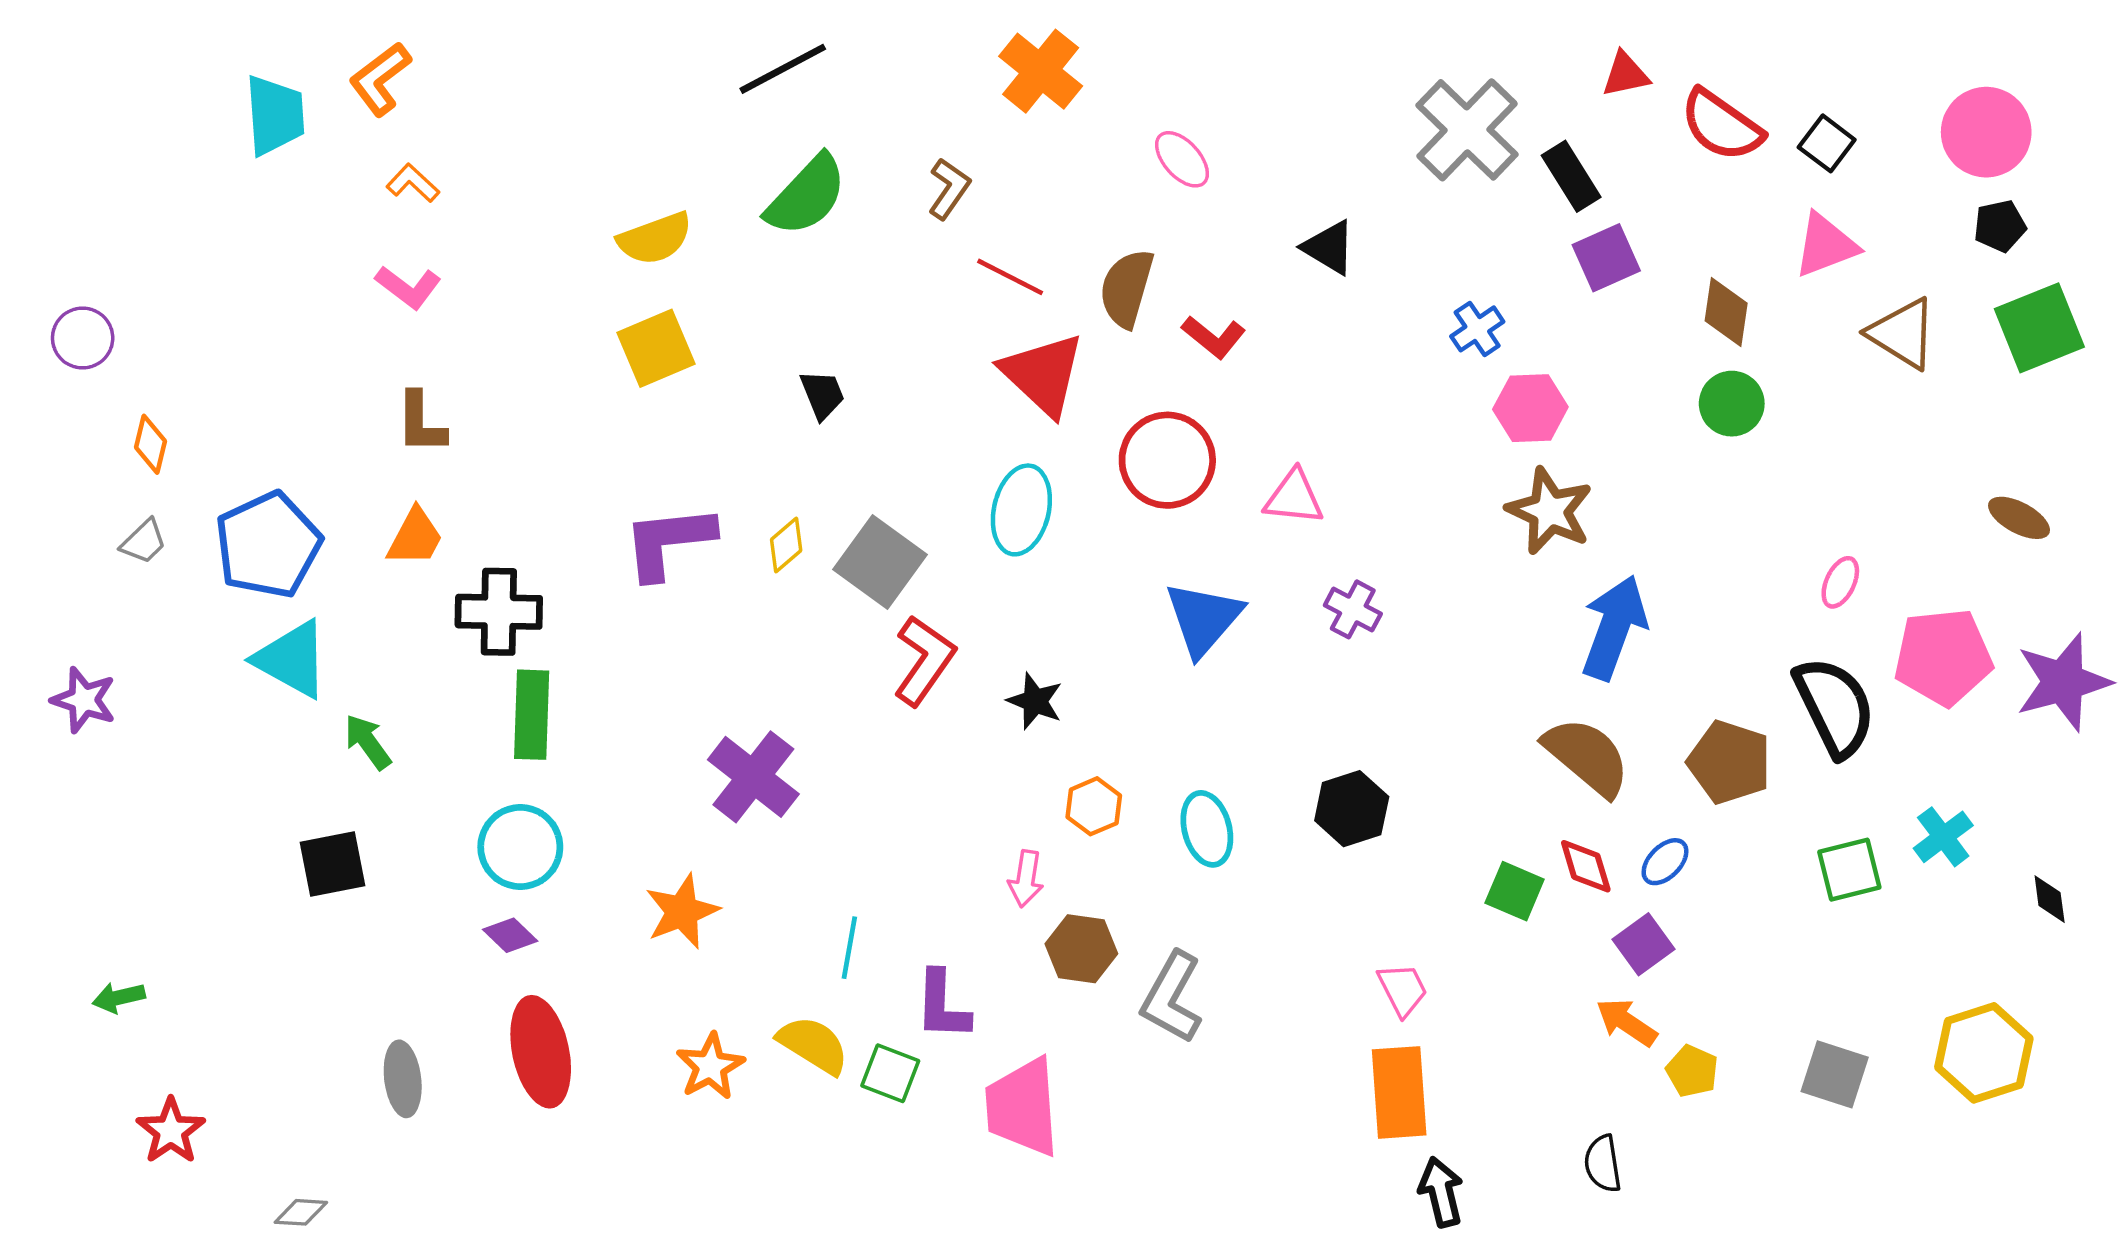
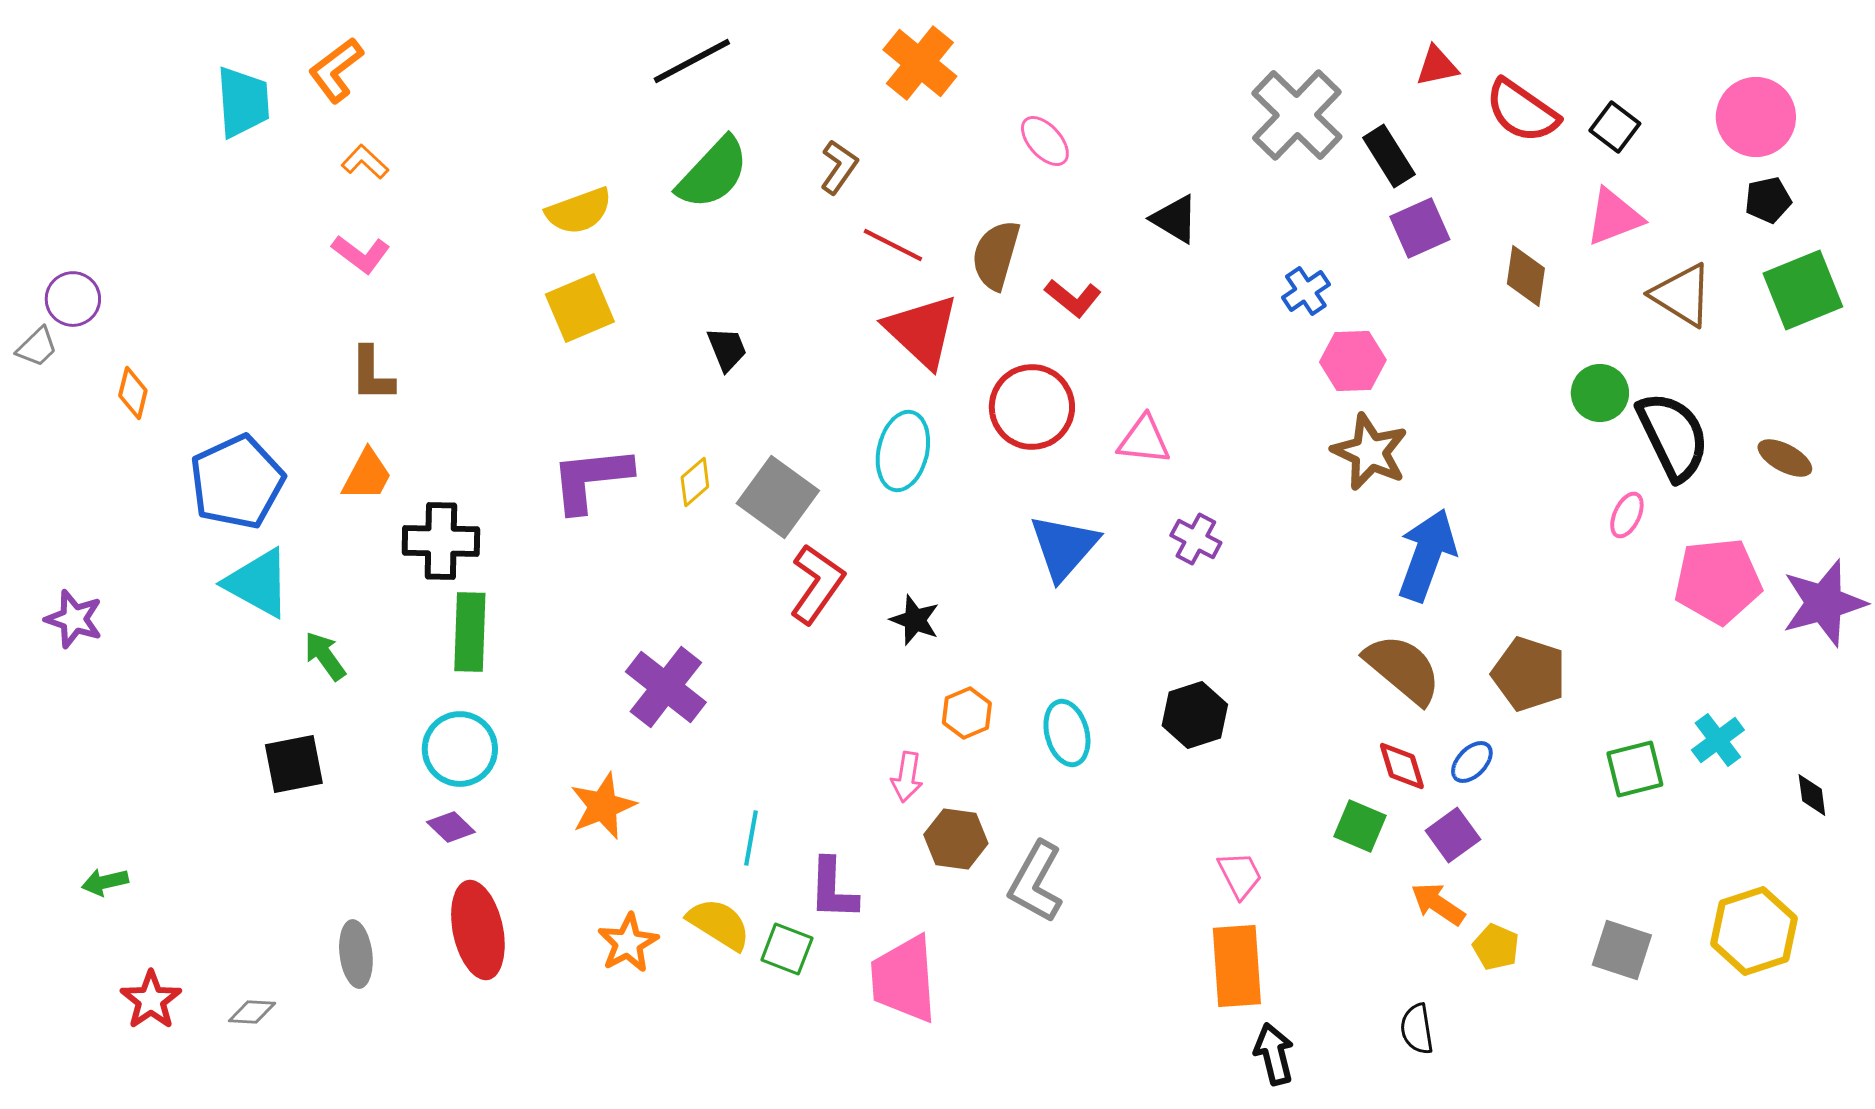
green circle: (1732, 404) -> (1600, 393), moved
gray trapezoid: (144, 542) -> (37, 347), moved
black semicircle: (1835, 707) -> (1673, 436), moved
green square: (1515, 891) -> (1360, 826), moved
gray diamond: (301, 1212) -> (252, 1012), moved

